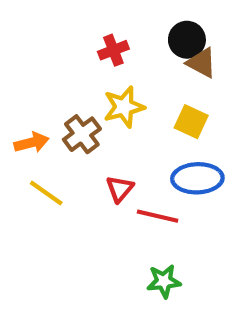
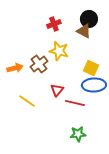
brown triangle: (202, 63) -> (84, 31), moved
yellow star: (124, 107) -> (59, 51), turned 30
yellow square: (191, 122) -> (91, 68), moved
yellow line: (46, 193) -> (27, 101), moved

